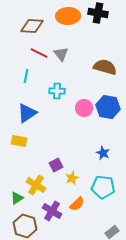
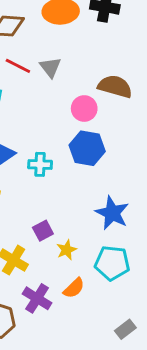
cyan cross: (57, 91) -> (40, 164), moved
blue hexagon: (108, 107) -> (87, 148), moved
pink circle: (84, 108) -> (84, 109), moved
blue star: (103, 153) -> (112, 213), size x1.6

